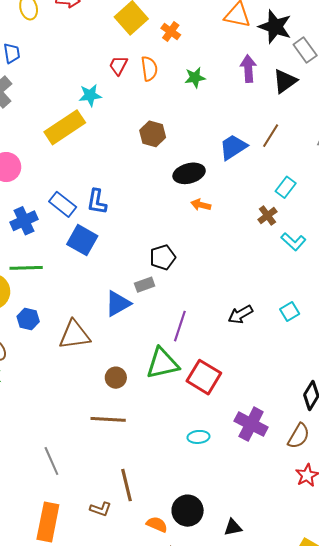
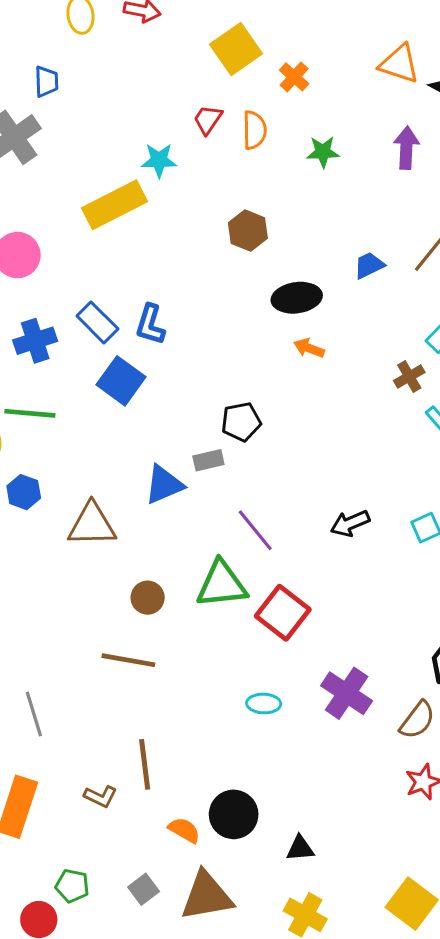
blue trapezoid: (233, 147) -> (369, 265), size x0.7
purple line: (180, 326) -> (255, 530), turned -64

